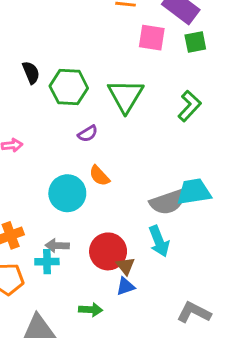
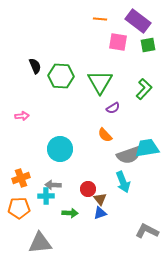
purple semicircle: (88, 134) -> (113, 108), moved
orange semicircle: (99, 176) -> (105, 135), moved
red circle: (108, 251) -> (88, 189), size x0.6
green arrow: (91, 310) -> (70, 213), moved

